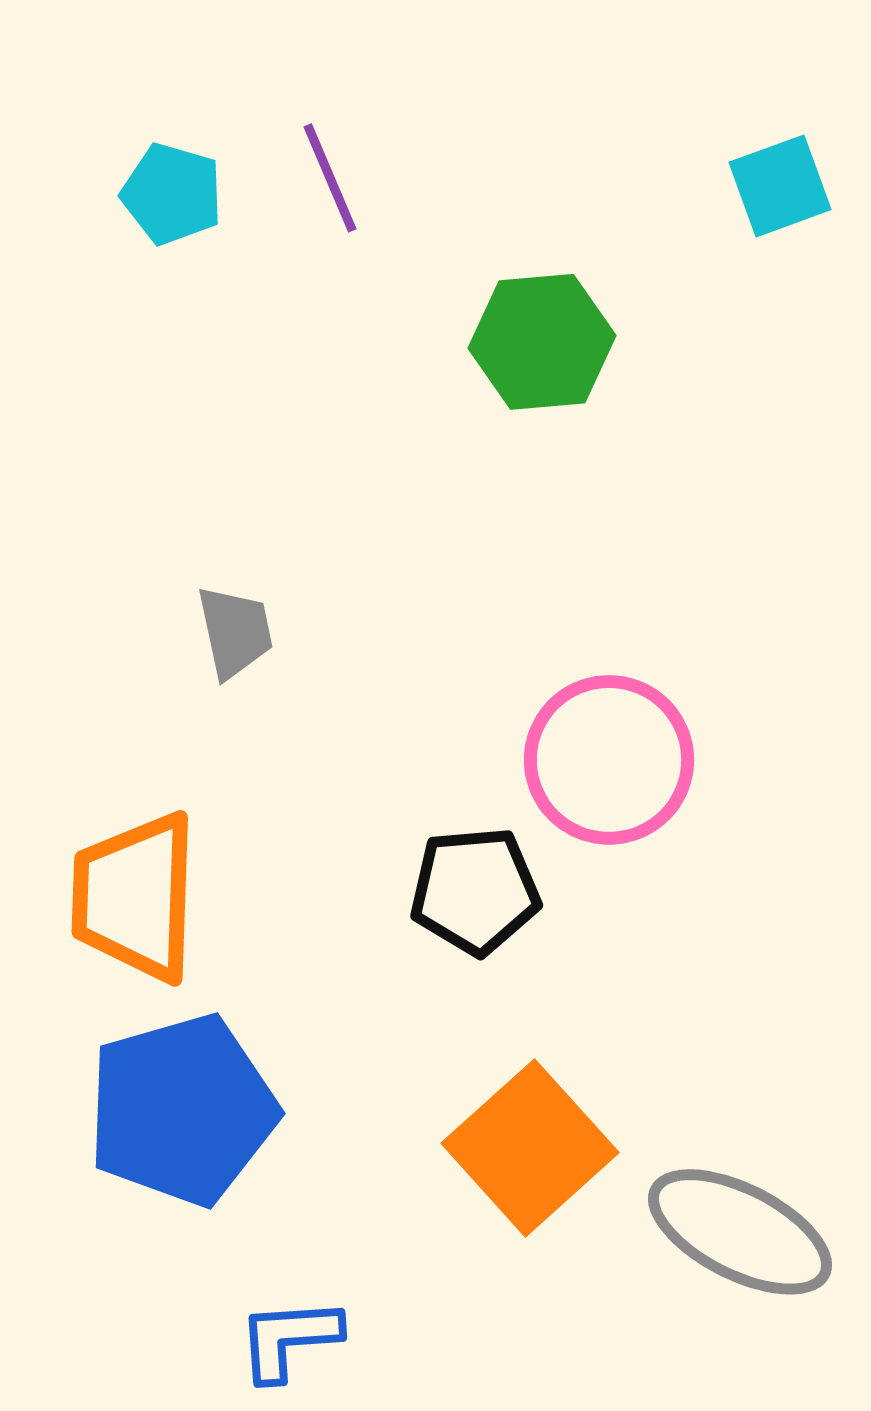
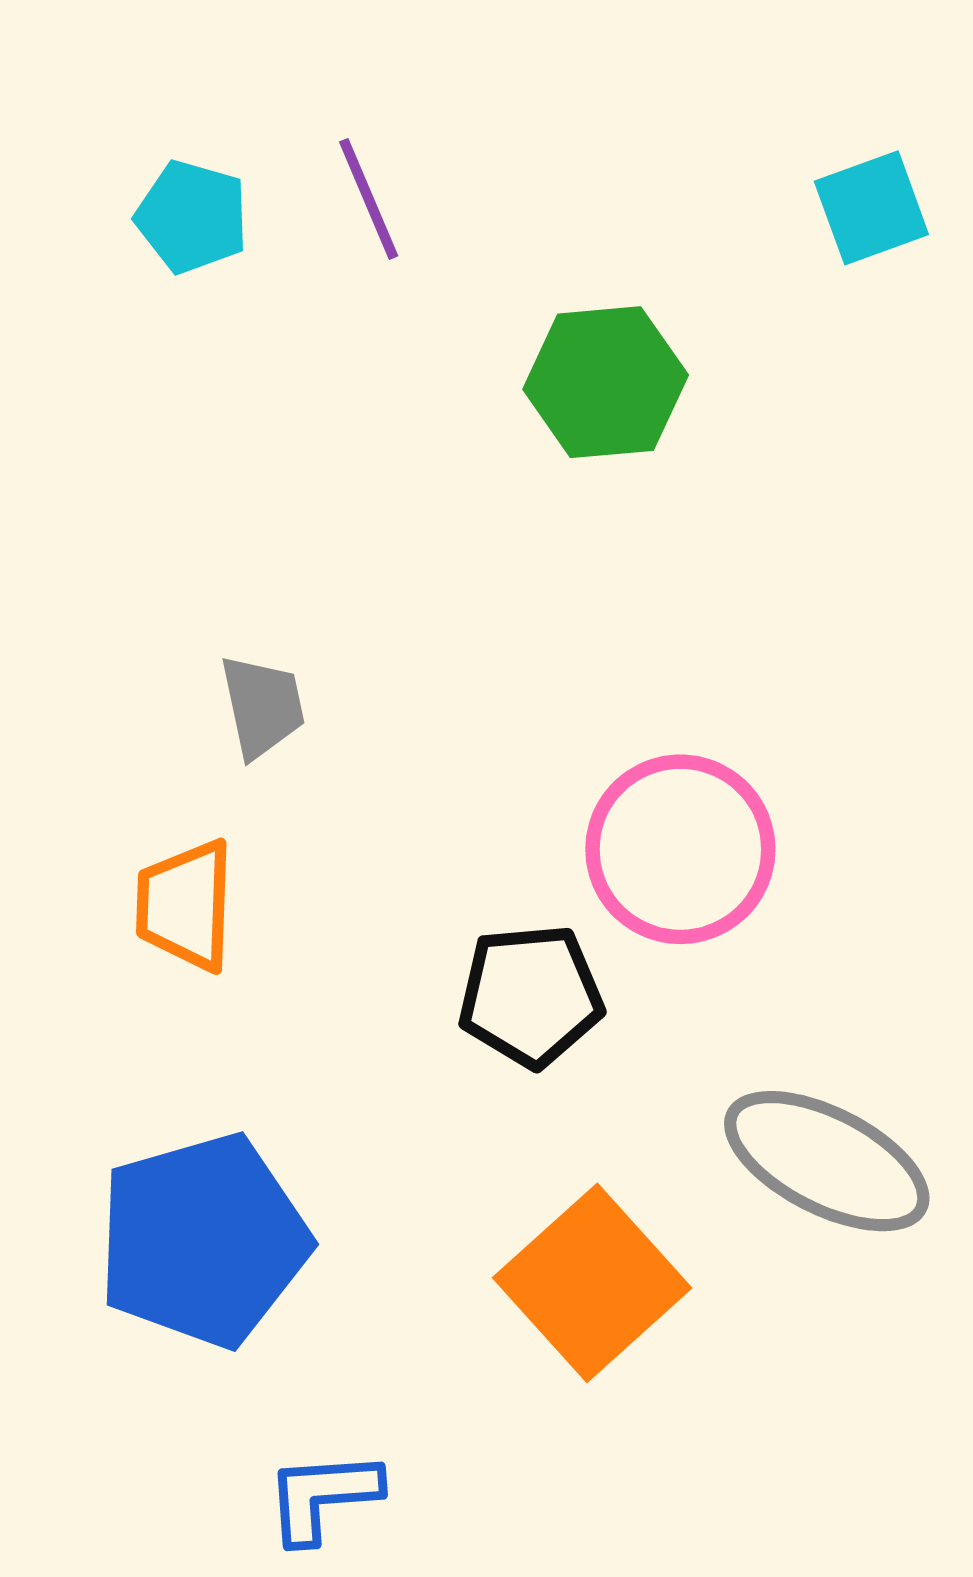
orange trapezoid: (135, 897) -> (185, 905), moved, size x0.7
gray ellipse: (740, 1232) -> (827, 1161), moved

